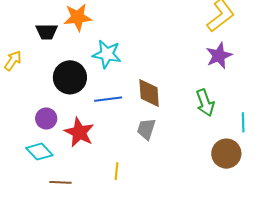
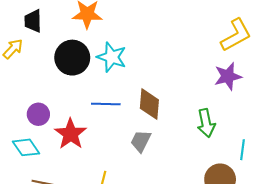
black trapezoid: (47, 32) -> (33, 21), moved, turned 80
black circle: (70, 77) -> (72, 58), moved

